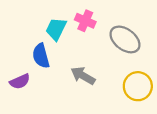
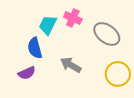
purple semicircle: (20, 82) -> (27, 73), moved

